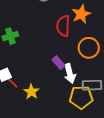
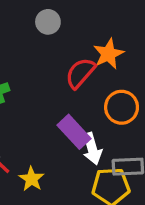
red semicircle: (63, 26) -> (80, 73), turned 40
purple rectangle: (59, 63) -> (74, 132), size x1.5

